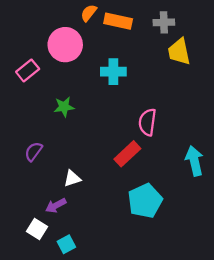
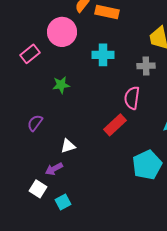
gray cross: (164, 22) -> (146, 66), moved
cyan pentagon: (145, 201) -> (147, 165), moved

